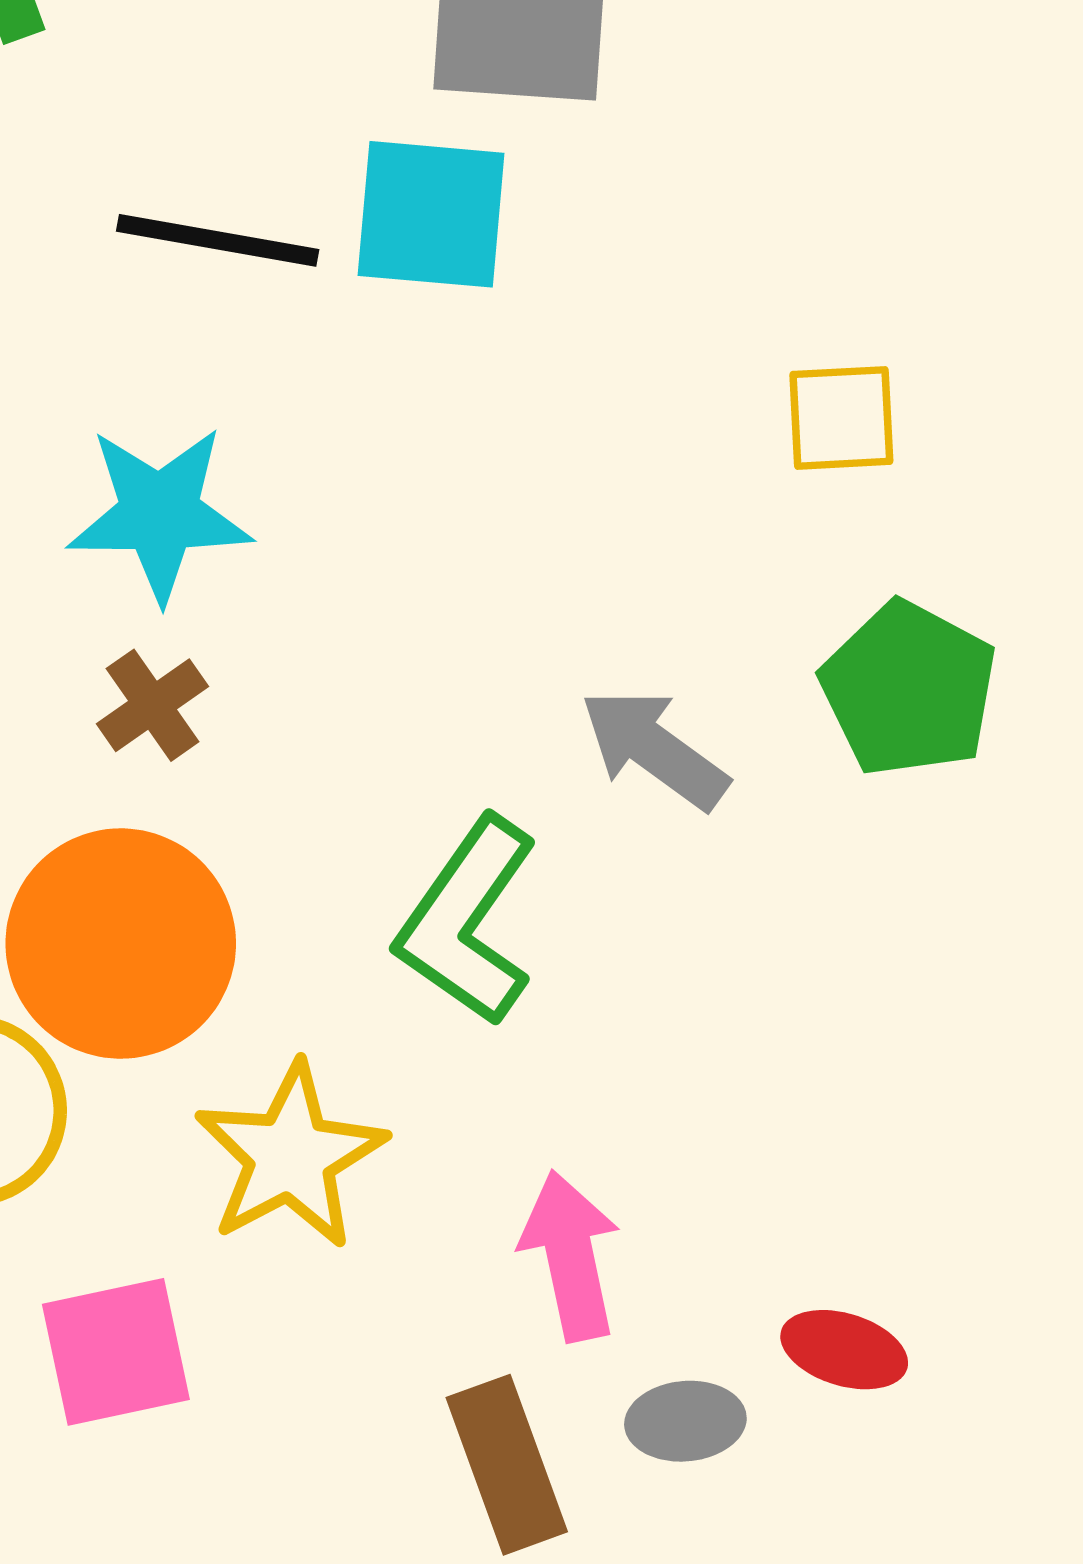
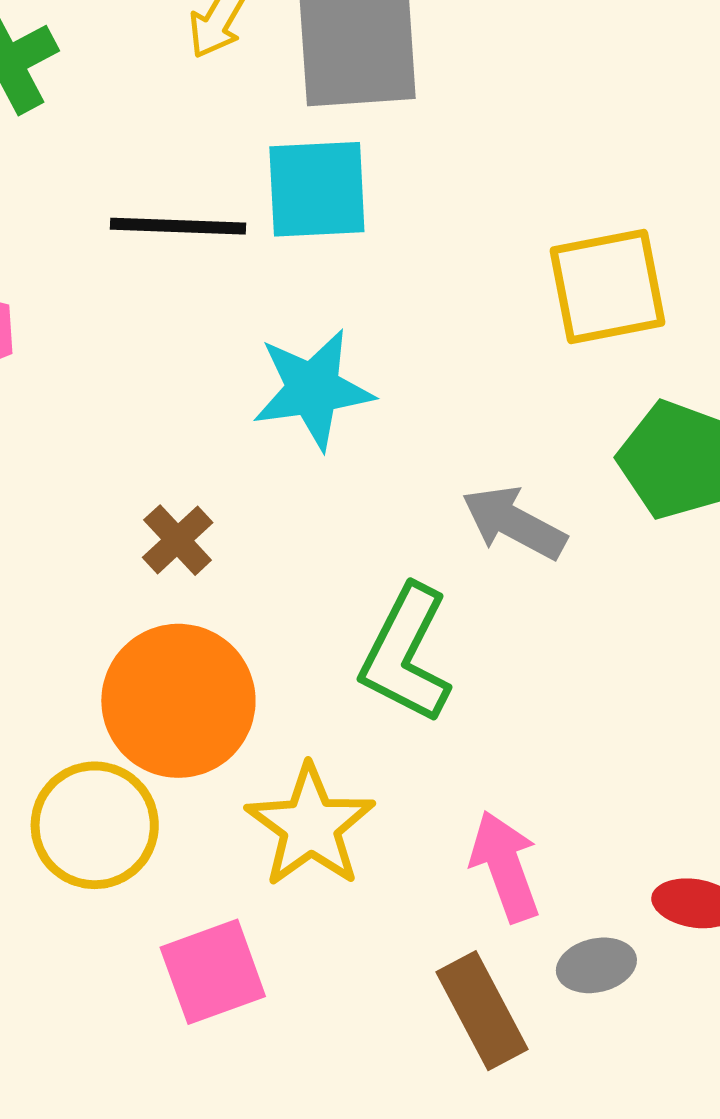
yellow square: (841, 418) -> (608, 286), size x1.5
cyan star: (160, 514) -> (313, 389), moved

